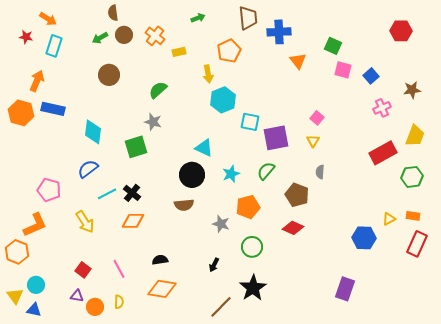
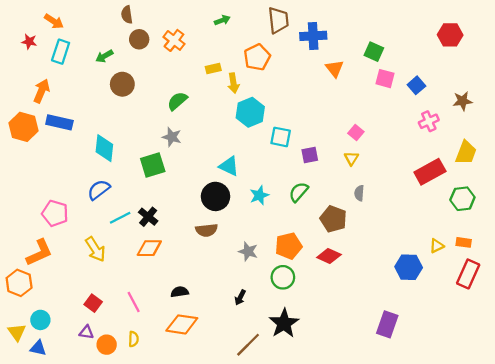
green arrow: (100, 38) -> (104, 56), moved
yellow rectangle: (179, 52) -> (213, 68), moved
purple square: (276, 138) -> (310, 155), size x0.6
orange pentagon: (248, 207) -> (288, 246), moved

